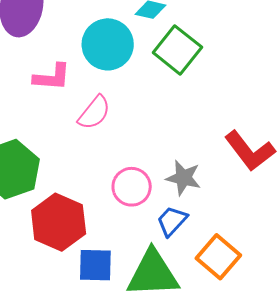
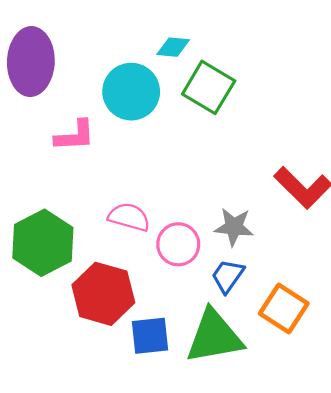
pink semicircle: (94, 113) -> (129, 217), moved, turned -105

